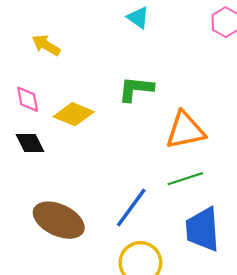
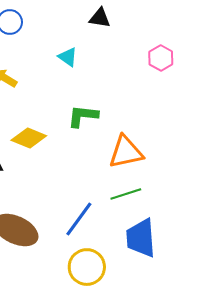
cyan triangle: (138, 18) -> (68, 57), moved

